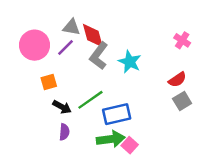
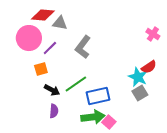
red diamond: (93, 36) -> (43, 15), moved, turned -70
purple line: (65, 47) -> (50, 48), moved
cyan star: (130, 62) -> (138, 77), moved
gray square: (182, 101) -> (140, 93), moved

